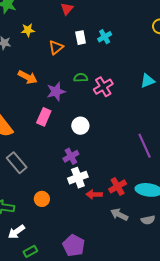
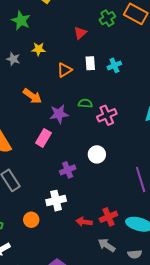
white circle: (80, 126) -> (97, 154), moved
purple cross: (71, 156) -> (68, 170), moved
white cross: (78, 178) -> (56, 201), moved

